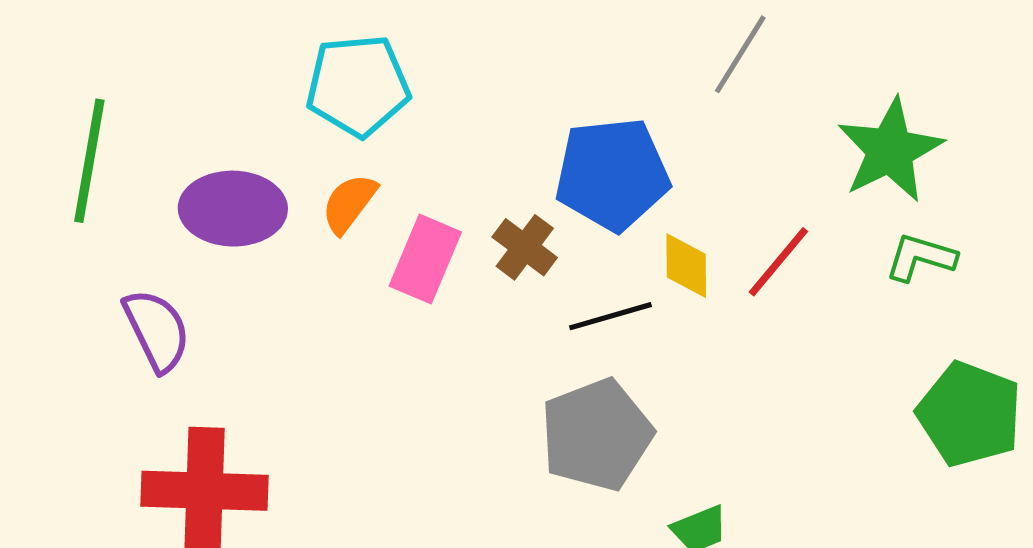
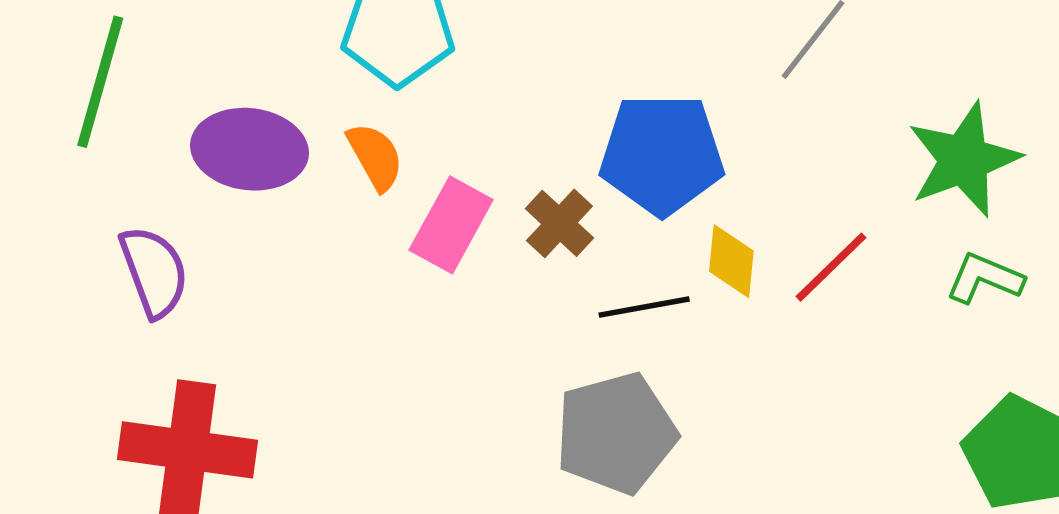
orange semicircle: (349, 203) -> (375, 157), turned 108

